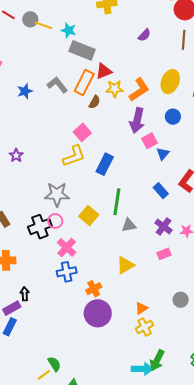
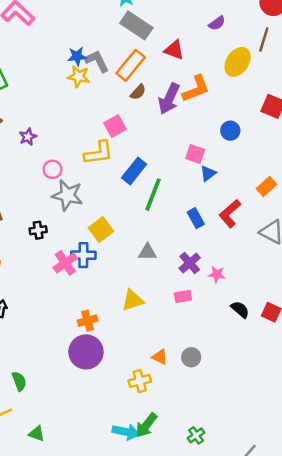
red triangle: (104, 71) -> (174, 50), moved, turned 30
yellow ellipse: (170, 82) -> (238, 62), moved
yellow star: (115, 89) -> (79, 76), moved
blue star: (25, 91) -> (77, 56), moved
purple arrow: (137, 120) -> (169, 99), moved
pink square: (149, 141) -> (195, 154), turned 35
green line: (117, 202) -> (153, 195), moved
pink circle: (55, 221) -> (53, 169), moved
black cross: (40, 227) -> (38, 230), size x0.6
blue cross: (67, 272) -> (83, 255), moved
orange triangle: (141, 308) -> (160, 357), moved, turned 48
green semicircle: (54, 364) -> (19, 381), moved

